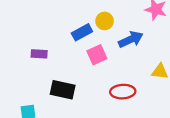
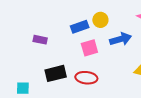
black rectangle: (63, 90) -> (56, 73), turned -35
red ellipse: (123, 92) -> (86, 78), moved

